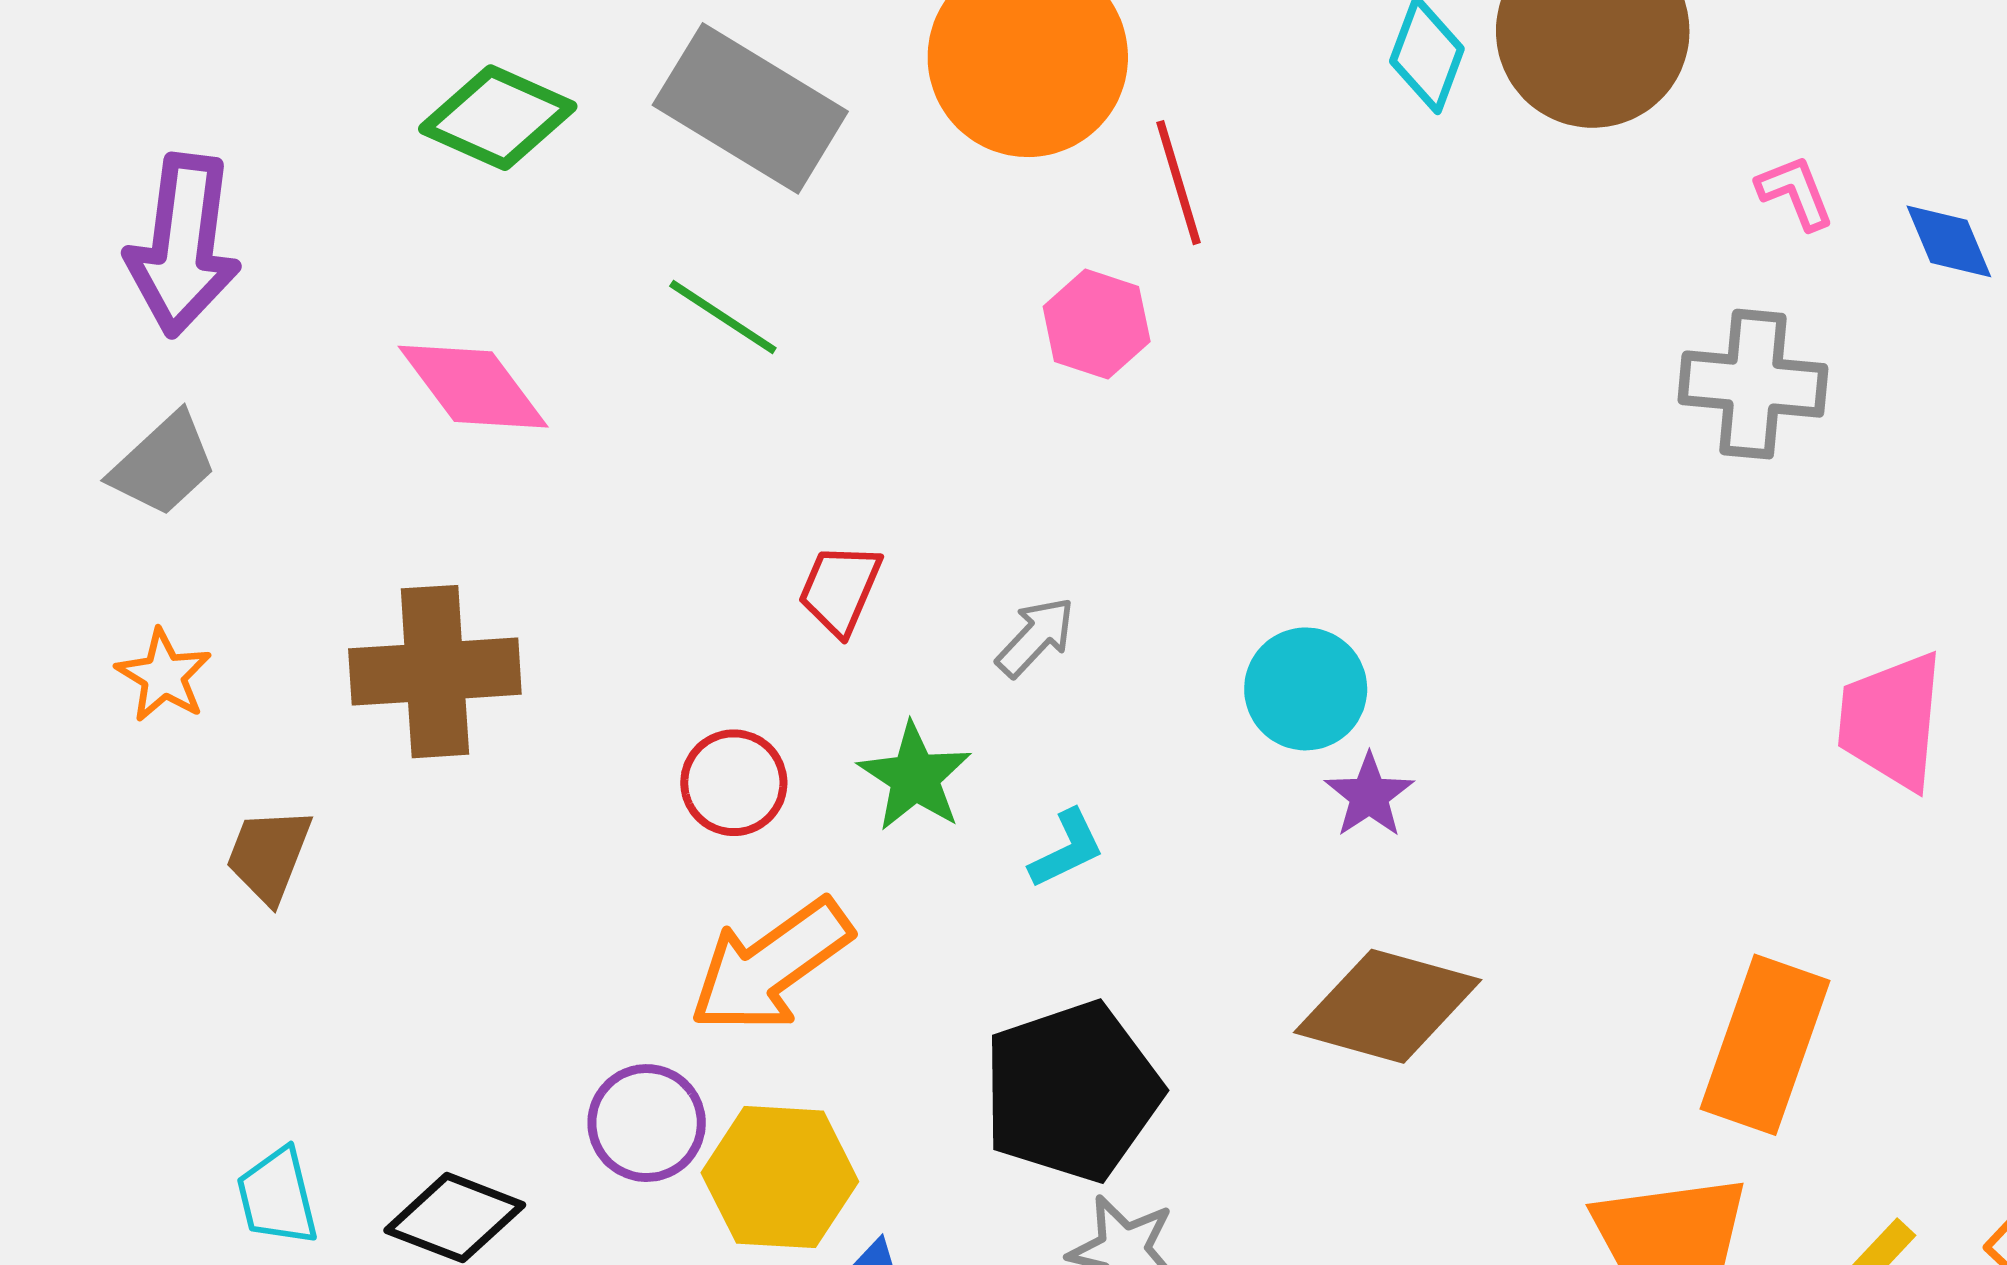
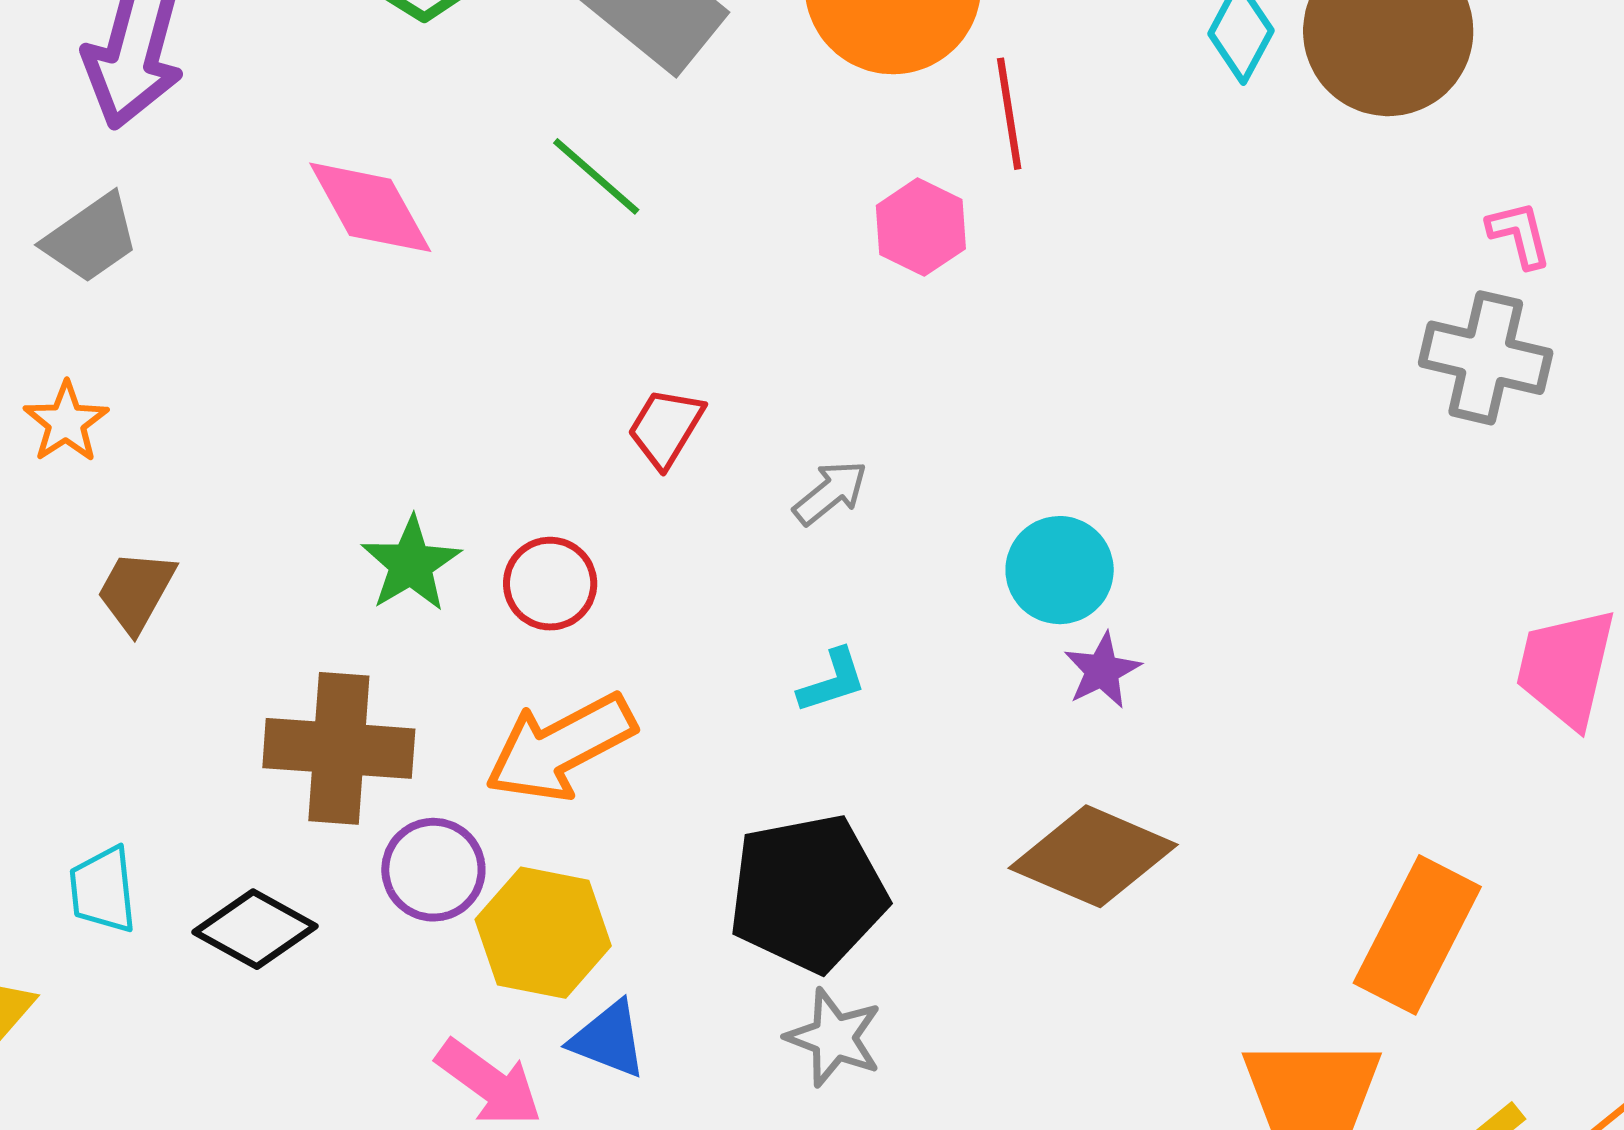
pink L-shape: (1795, 192) -> (1519, 234), moved
brown cross: (435, 672) -> (339, 748), moved
green star: (915, 777) -> (411, 564), moved

